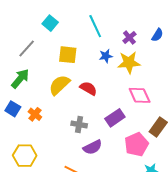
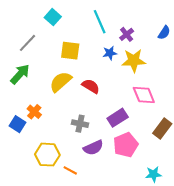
purple cross: (129, 38) -> (127, 34), moved
blue square: (13, 109) -> (17, 124), moved
pink pentagon: (136, 144) -> (126, 145), moved
yellow hexagon: (25, 156) -> (47, 155), moved

